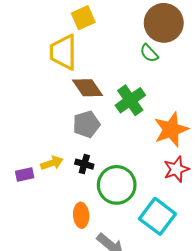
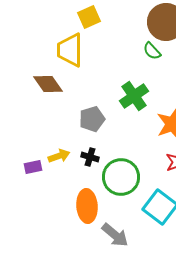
brown diamond: (87, 88) -> (48, 84), moved
orange ellipse: (81, 215) -> (87, 206), size x1.4

